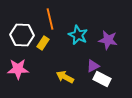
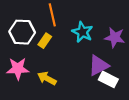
purple triangle: (93, 66) -> (99, 65), size x1.5
yellow arrow: (65, 77) -> (47, 78), moved

